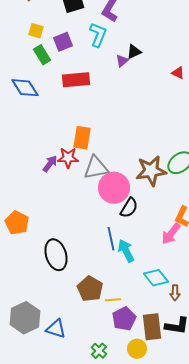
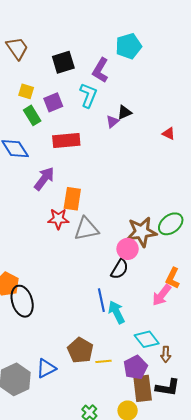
purple arrow: (50, 164) -> (44, 179), moved, size x1.4
pink circle: (114, 188) -> (128, 249), moved, size x0.7
black ellipse: (56, 255) -> (22, 301), moved
purple pentagon: (124, 319) -> (136, 367), moved
blue triangle: (56, 329) -> (46, 368), moved, turned -45

